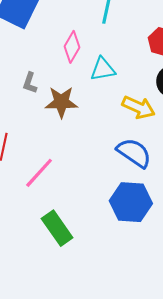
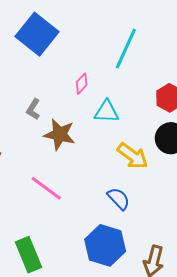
pink diamond: (72, 47) -> (82, 84), size x0.7
blue semicircle: (134, 153) -> (119, 199), size x0.7
pink line: (39, 173) -> (46, 188), moved, turned 72

